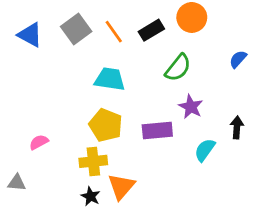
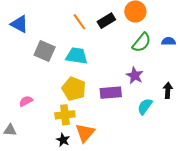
gray square: (76, 29) -> (45, 51), moved, turned -30
blue semicircle: (238, 59) -> (169, 41), turned 48
green semicircle: (178, 68) -> (142, 42), moved

